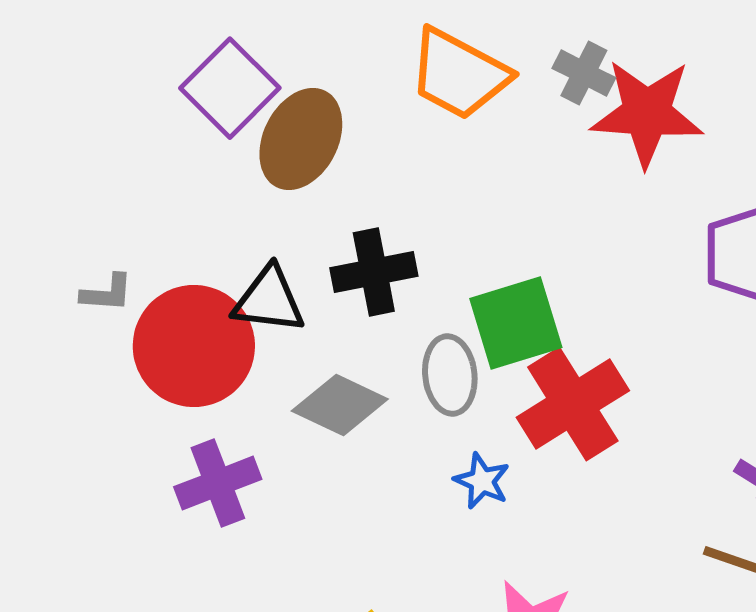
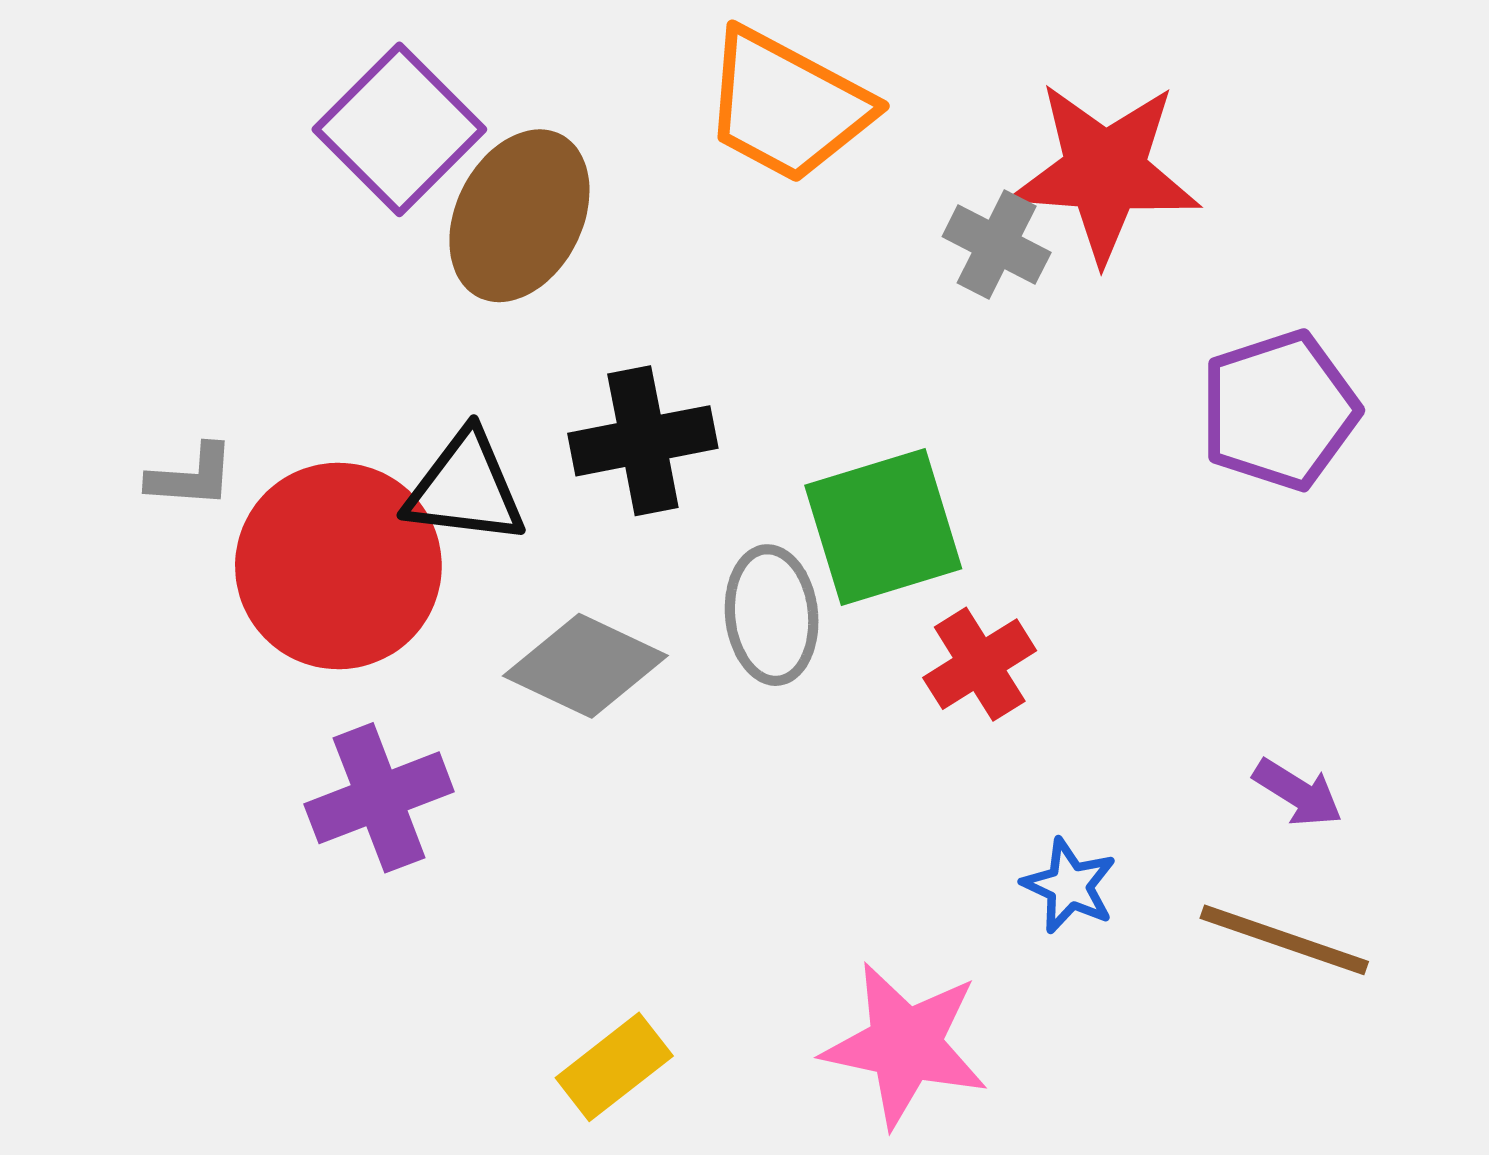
gray cross: (584, 73) -> (997, 244), moved
red cross: (573, 404) -> (980, 664), size x0.6
blue star: (482, 481) -> (1069, 886), moved

